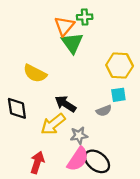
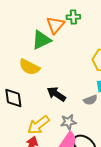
green triangle: (72, 43) -> (41, 40), moved, turned 40
yellow arrow: (53, 124) -> (38, 125), moved

